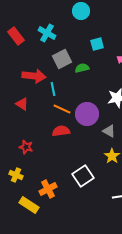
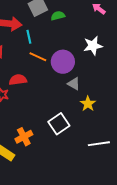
red semicircle: (61, 131) -> (18, 80), moved
gray triangle: (109, 131) -> (74, 84), moved

